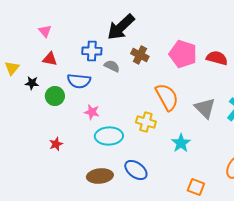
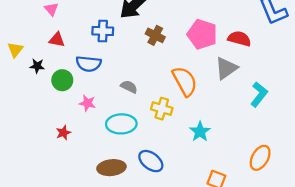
gray semicircle: (112, 66) -> (129, 87), moved
gray triangle: (205, 108) -> (226, 68), moved, turned 40
pink star: (92, 112) -> (87, 103), moved

